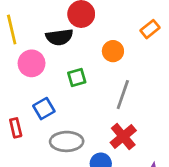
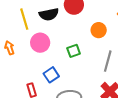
black semicircle: (59, 37) -> (49, 14), moved

